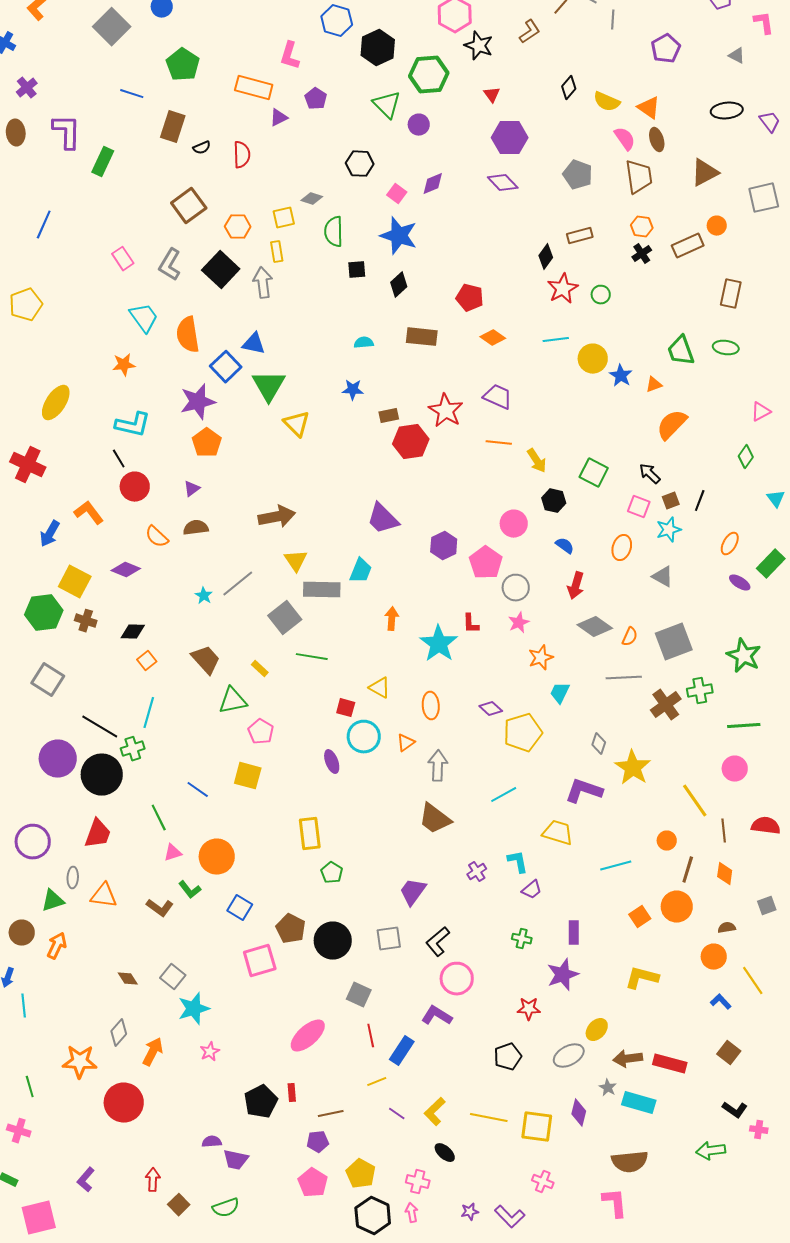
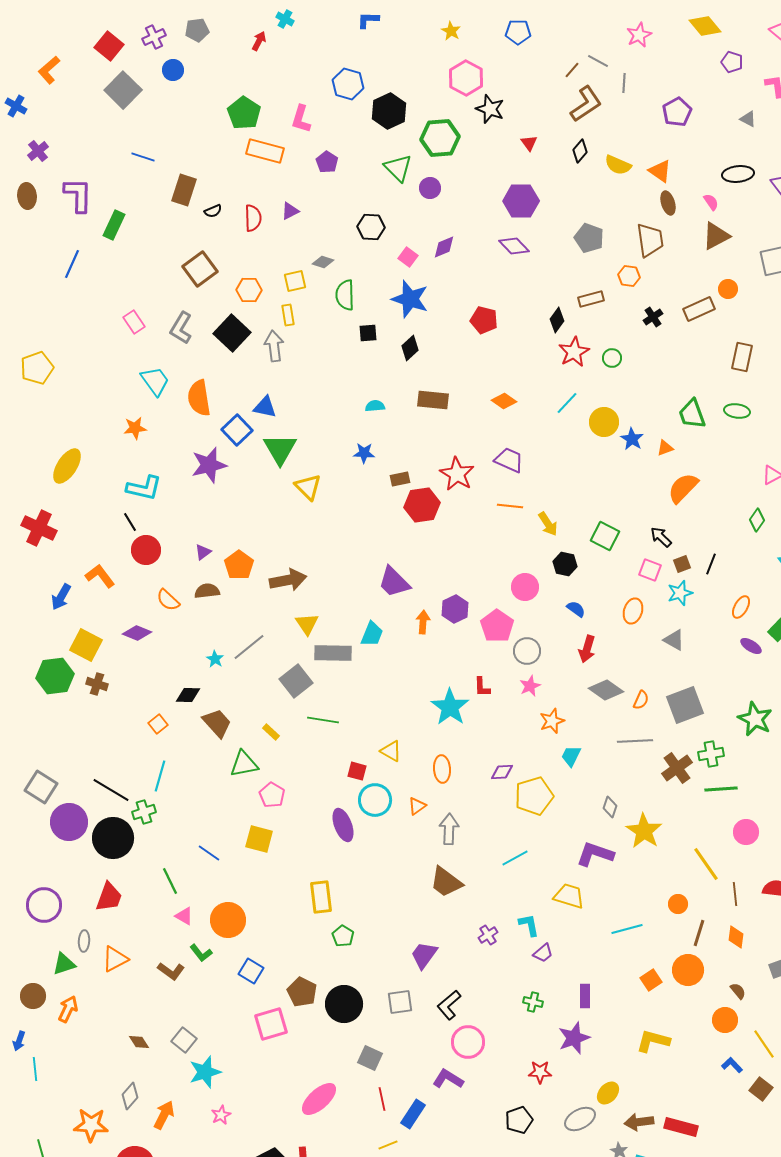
brown L-shape: (530, 32) -> (586, 104), moved, size x1.5
green pentagon: (183, 65) -> (244, 113), moved
red triangle: (492, 95) -> (529, 143), moved
purple triangle: (279, 118) -> (290, 211), moved
pink semicircle: (625, 139) -> (711, 202), moved, size x0.7
blue line: (44, 225) -> (72, 264), moved
orange hexagon: (642, 227) -> (629, 276), moved
red pentagon: (470, 298) -> (484, 320), moved
cyan line: (556, 340) -> (567, 403), turned -40
orange pentagon: (207, 443) -> (239, 565), moved
orange arrow: (392, 619) -> (423, 622), moved
black diamond: (133, 632) -> (188, 695), moved
gray square: (48, 680) -> (41, 787), moved
purple diamond: (491, 709) -> (502, 772), turned -45
green line: (744, 726) -> (721, 789), moved
purple ellipse: (332, 762) -> (343, 825), size x1.4
pink triangle: (173, 853) -> (184, 916), turned 48
orange triangle: (104, 896) -> (115, 959), turned -36
brown semicircle: (727, 928) -> (738, 991), turned 60
brown square: (729, 1053) -> (761, 1089), moved

